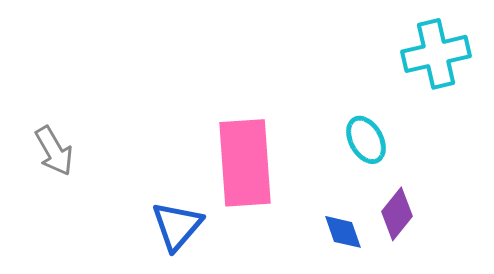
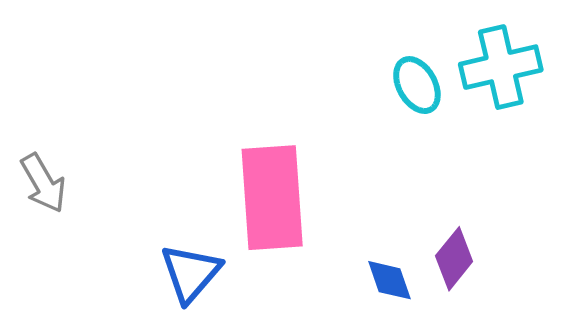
cyan ellipse: (366, 140) -> (417, 85), moved

